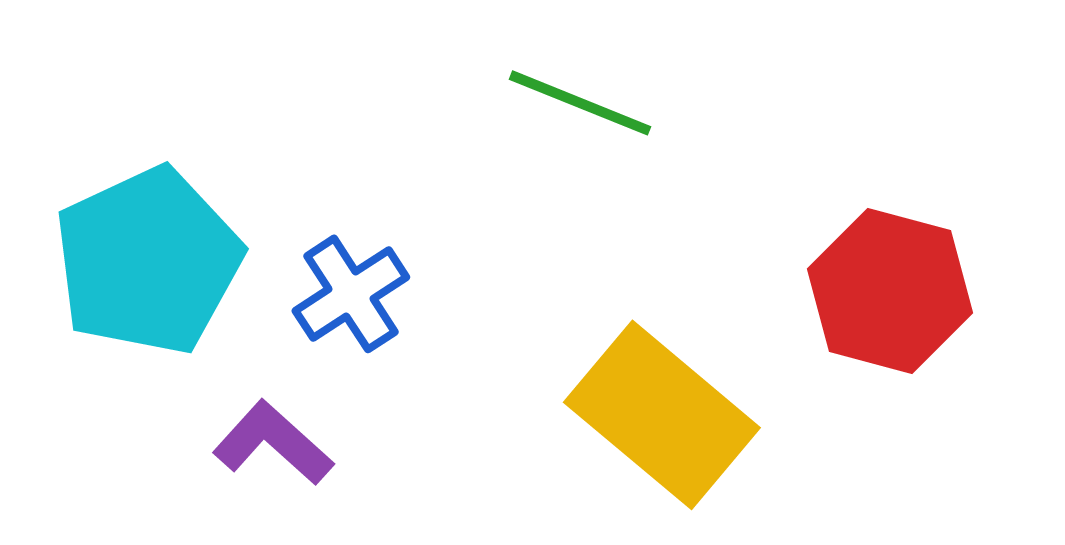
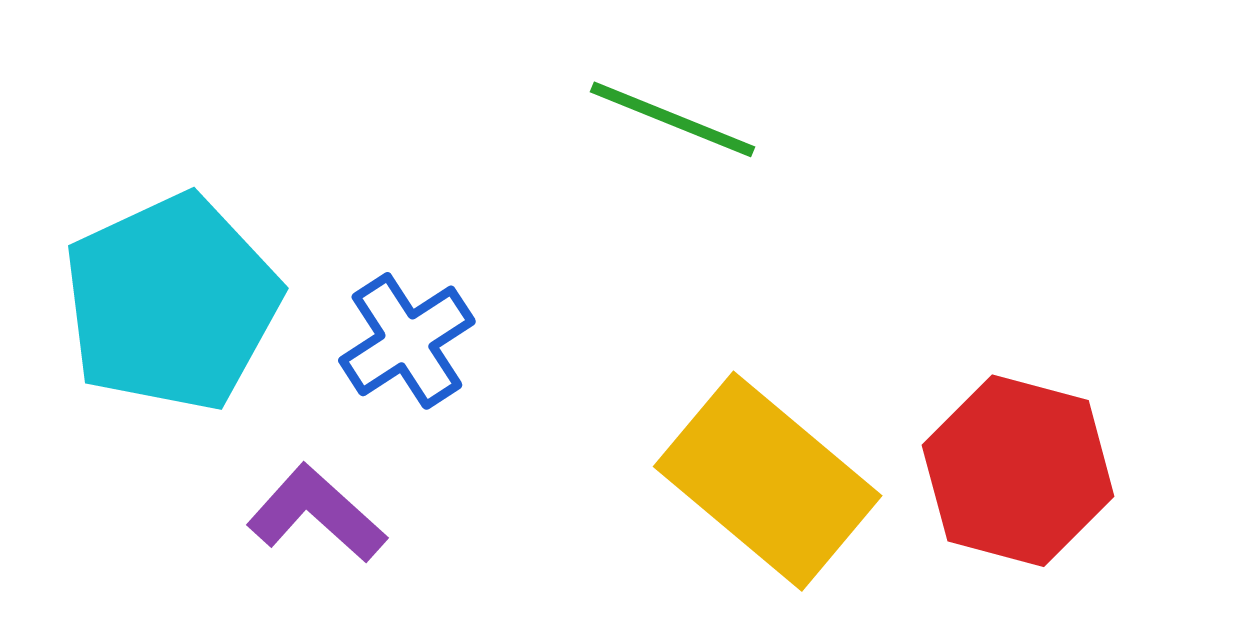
red hexagon: (890, 291) -> (1018, 471), moved

